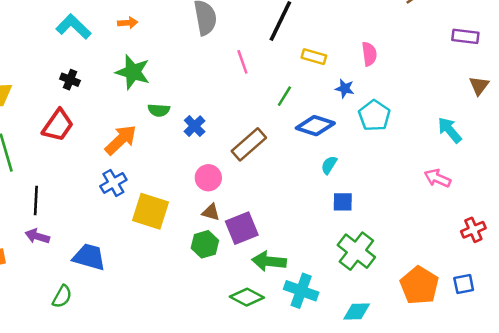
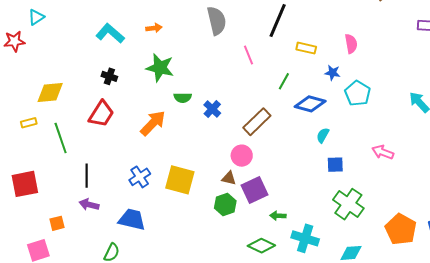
pink circle: (208, 178) -> (242, 156), moved
pink arrow: (437, 178) -> (383, 152), moved
blue cross: (113, 183) -> (140, 177), moved
green arrow: (269, 261) -> (278, 216), size x0.6

